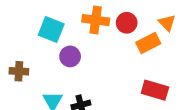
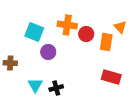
red circle: (127, 23) -> (86, 34), moved
orange rectangle: (148, 43) -> (106, 42), turned -54

